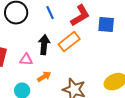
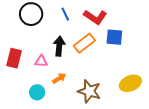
red L-shape: (80, 16) -> (95, 17), turned 65
blue square: (106, 25) -> (114, 37), moved

